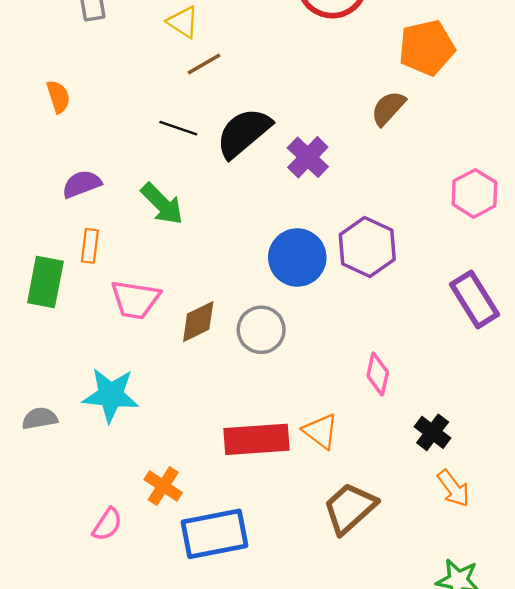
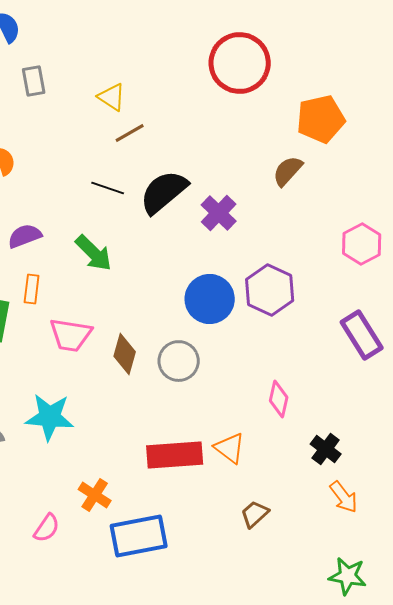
brown diamond: (198, 322) -> (125, 354), turned -48
brown trapezoid: (350, 508) -> (255, 514), size x0.6

